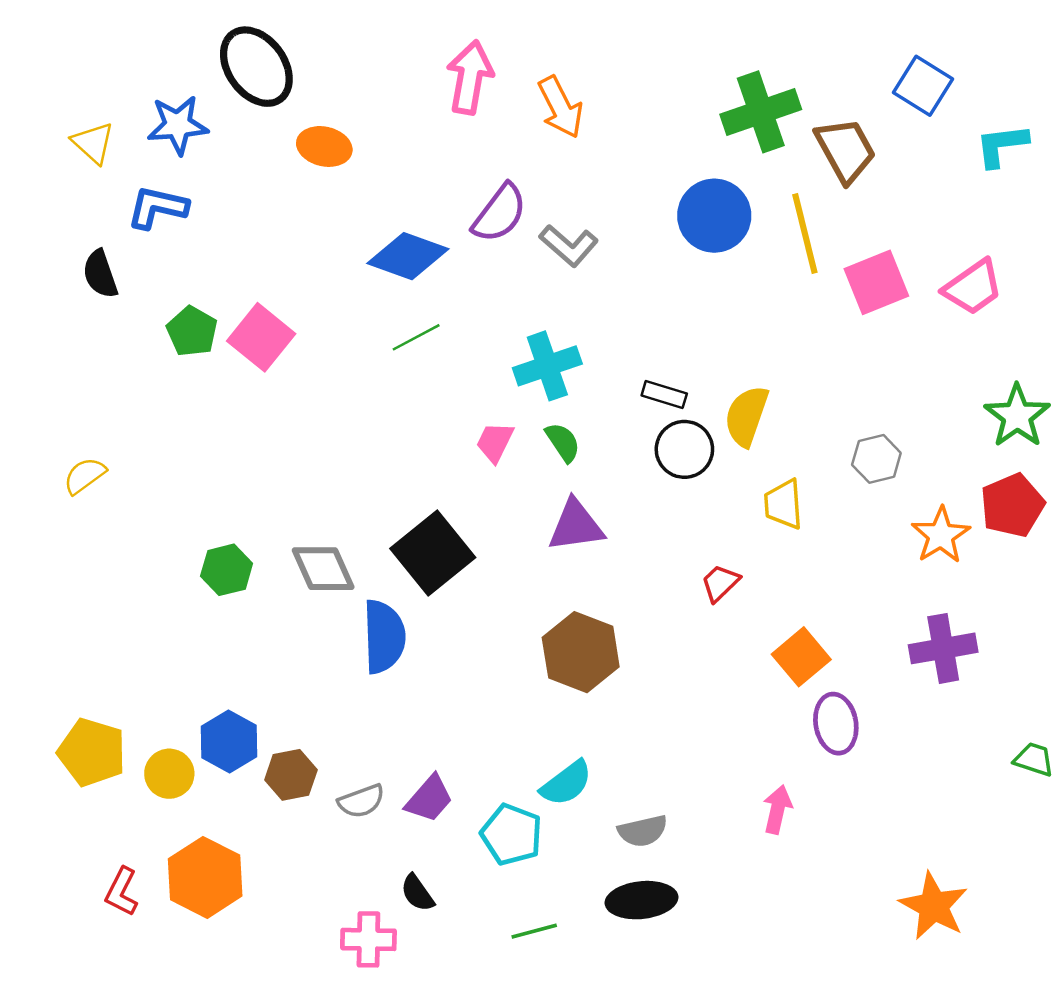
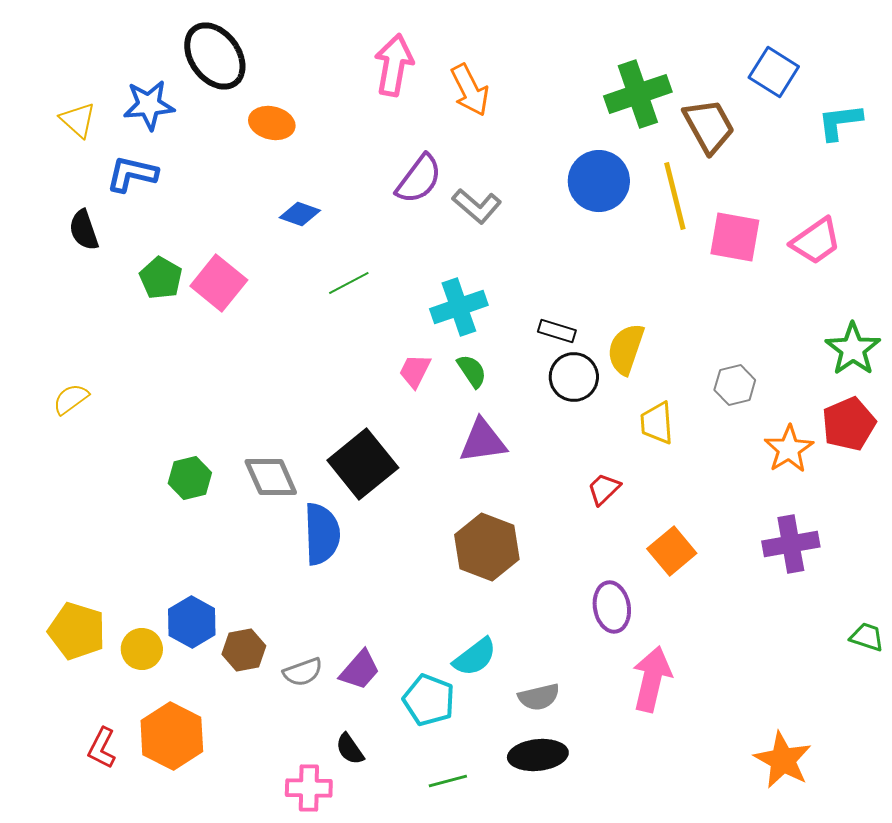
blue diamond: (408, 256) -> (300, 214), moved, size x0.6
pink square: (876, 282) -> (735, 237), turned 32
purple ellipse: (836, 724) -> (612, 607), moved
pink arrow: (777, 809) -> (652, 679), size x1.6

